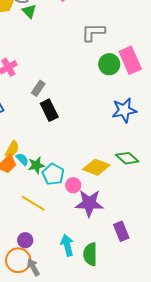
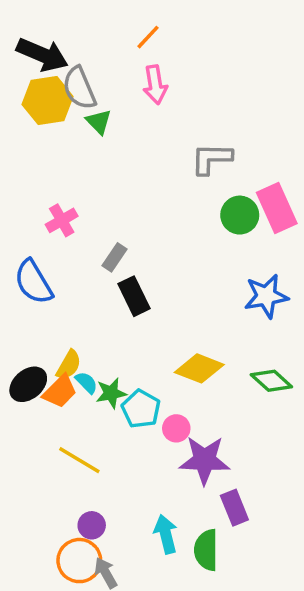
yellow diamond: (96, 167) -> (199, 368), moved
yellow line: (33, 203) -> (79, 460), moved
purple rectangle: (121, 231) -> (234, 508), moved

